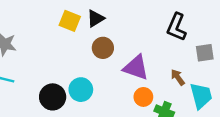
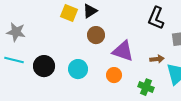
brown arrow: (178, 77) -> (157, 59), turned 120
black circle: (53, 97) -> (44, 66), moved
orange circle: (143, 97) -> (114, 75), moved

